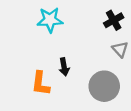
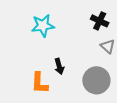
black cross: (114, 20) -> (100, 21), turned -30

